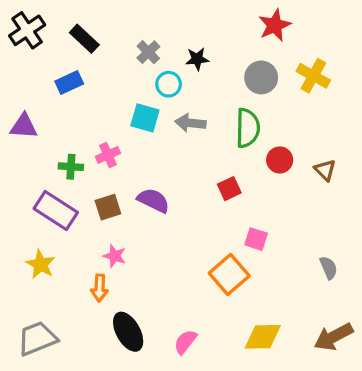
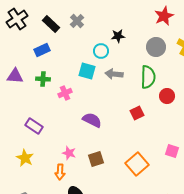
gray cross: (148, 52) -> (77, 21), moved
green cross: (71, 167) -> (43, 79), moved
brown square: (108, 207) -> (96, 159), moved
purple rectangle: (56, 210) -> (34, 126), size x0.7
pink square: (256, 239) -> (172, 151), moved

